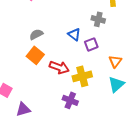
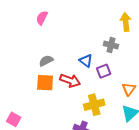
orange square: (35, 55) -> (45, 83), turned -36
red arrow: (59, 67) -> (70, 81), moved

